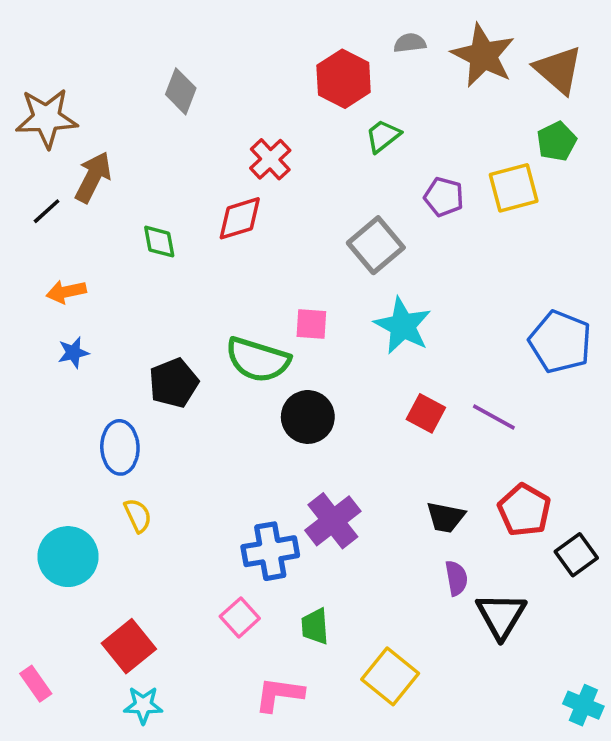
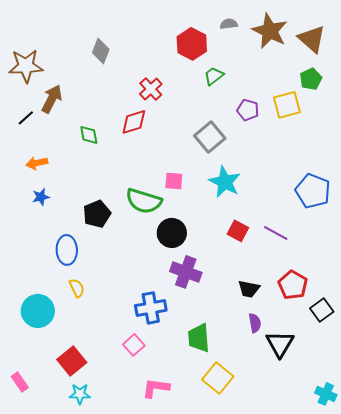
purple cross: (333, 521) -> (186, 272), moved, turned -32
green trapezoid: (315, 626) -> (199, 338), moved, size x1.4

